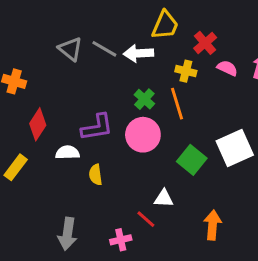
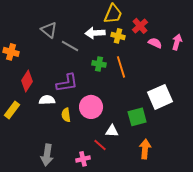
gray line: (104, 49) -> (70, 46), moved
yellow cross: (186, 71) -> (118, 36), moved
green cross: (144, 99) -> (99, 64), turned -32
pink circle: (143, 135) -> (91, 107), moved
green square: (192, 160) -> (137, 117), moved, turned 36

